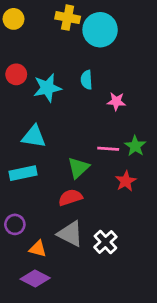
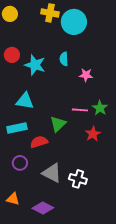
cyan star: (47, 88) -> (35, 65), turned 30
red semicircle: (70, 197) -> (39, 142), moved
purple circle: (15, 224) -> (20, 163), moved
white cross: (105, 242) -> (78, 179), turned -30
orange triangle: (38, 249) -> (13, 199), moved
purple diamond: (35, 278) -> (43, 208), moved

